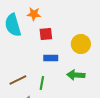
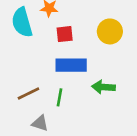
yellow circle: (81, 44) -> (110, 31), moved
blue rectangle: (51, 58) -> (71, 65), size x1.6

